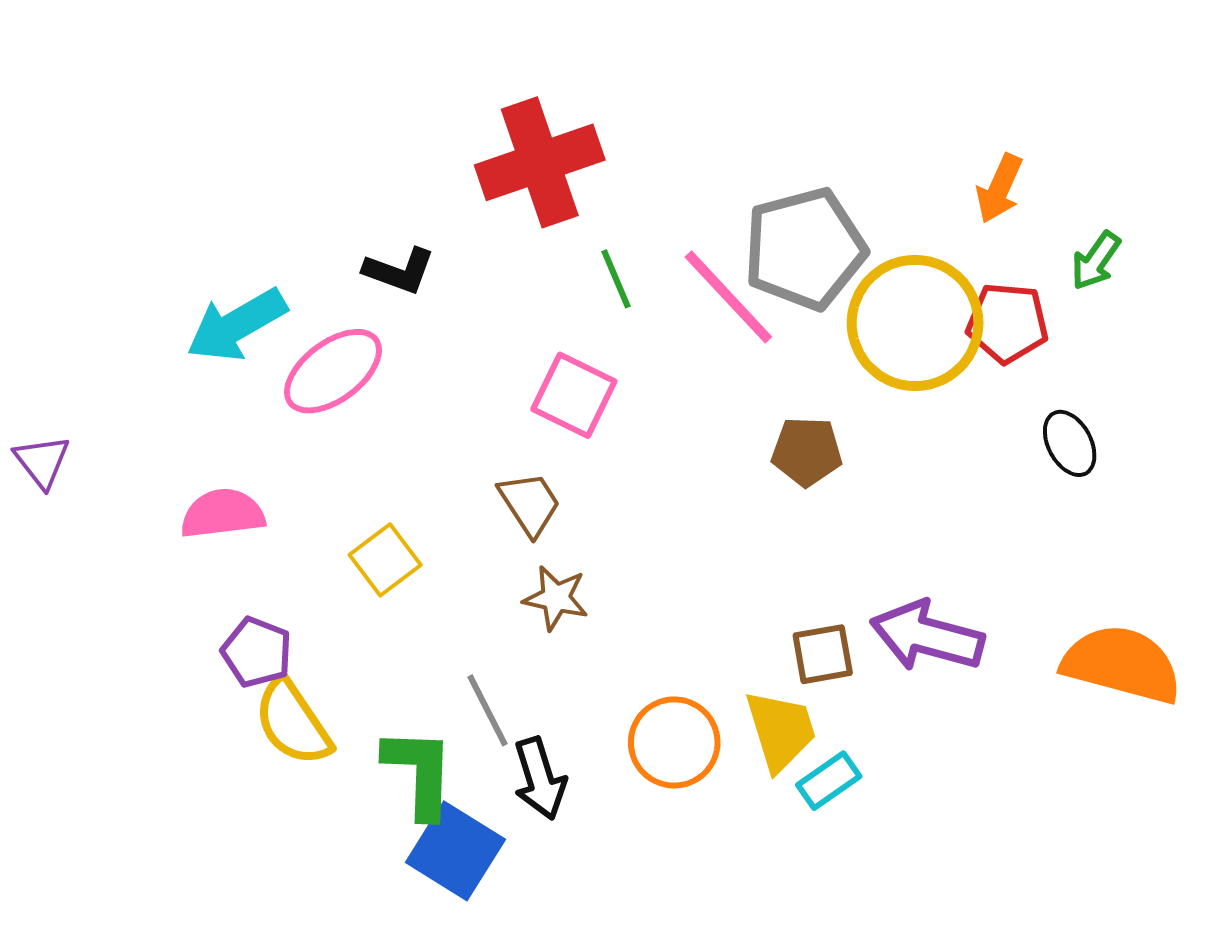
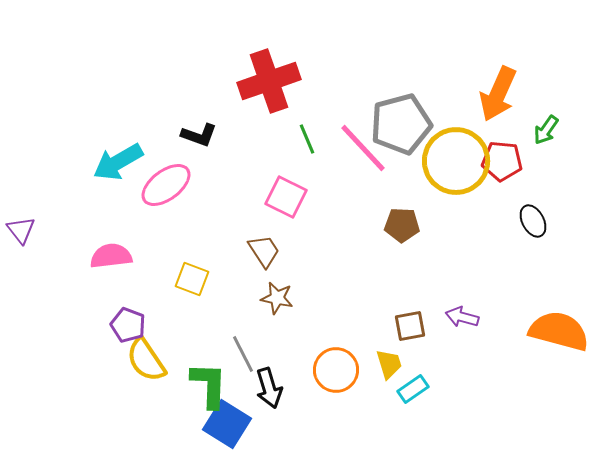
orange arrow: (999, 188) -> (498, 94), size x1.6
yellow square: (385, 560) -> (192, 279), turned -32
purple arrow: (927, 636) -> (462, 317), size x0.6
yellow trapezoid: (781, 730) -> (389, 364), size x0.7

